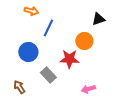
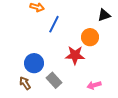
blue circle: (28, 52) -> (34, 63), moved
gray rectangle: (48, 75) -> (54, 80), moved

